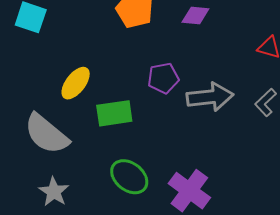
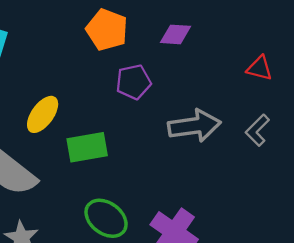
purple pentagon: (163, 78) -> (133, 82), moved

